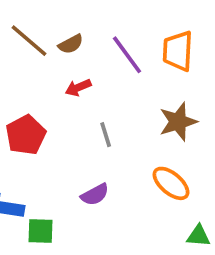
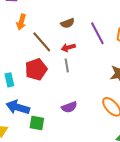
brown line: (29, 41) -> (42, 42), moved
gray line: (106, 135) -> (67, 65), moved

